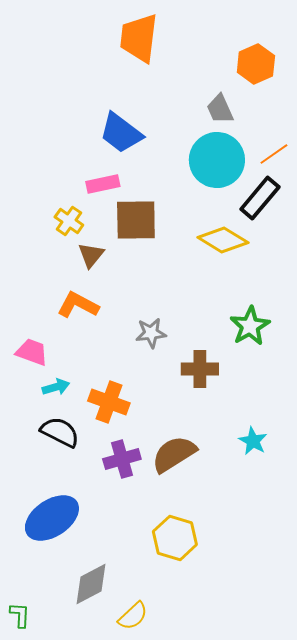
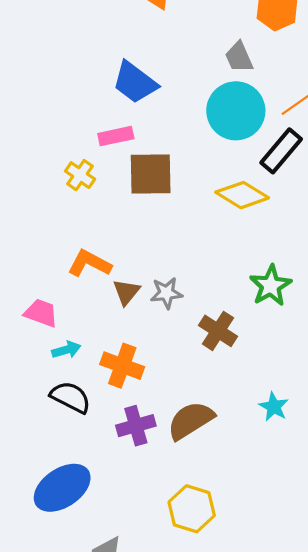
brown triangle: (91, 255) -> (126, 292), moved
brown cross: (200, 369) -> (218, 331), turned 33

